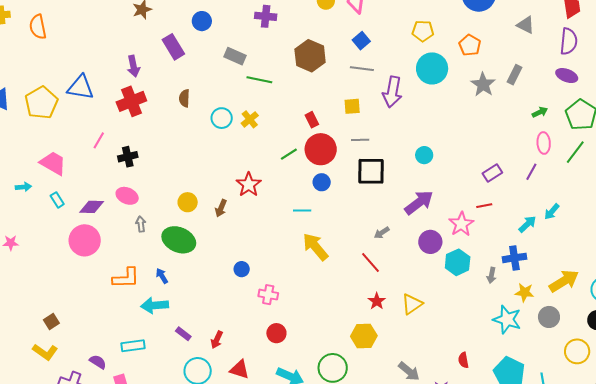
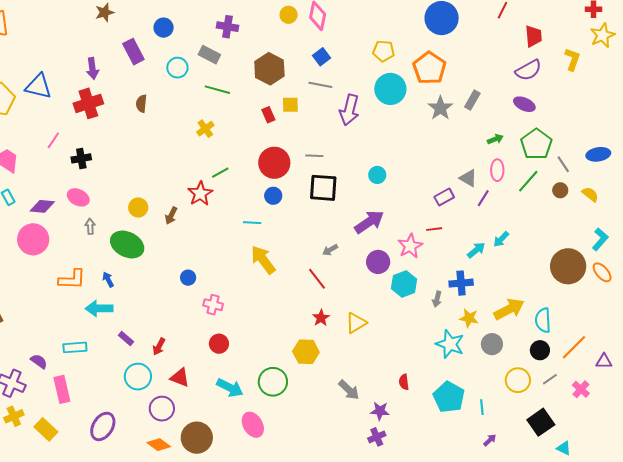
gray triangle: (526, 25) -> (468, 178), moved
purple semicircle: (569, 41) -> (528, 70), turned 52
orange pentagon: (470, 45) -> (429, 68), size x1.5
gray rectangle: (235, 56) -> (209, 55), moved
yellow square: (352, 106) -> (290, 105), moved
cyan circle: (222, 118) -> (177, 68), moved
red rectangle: (312, 120) -> (268, 115), moved
green line: (289, 154) -> (220, 173), moved

